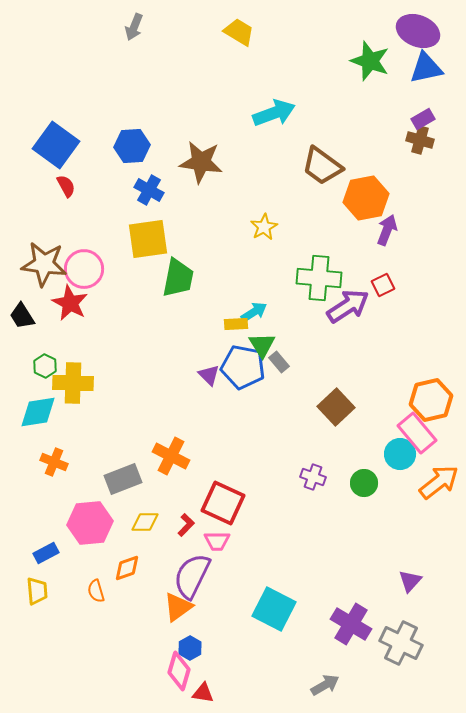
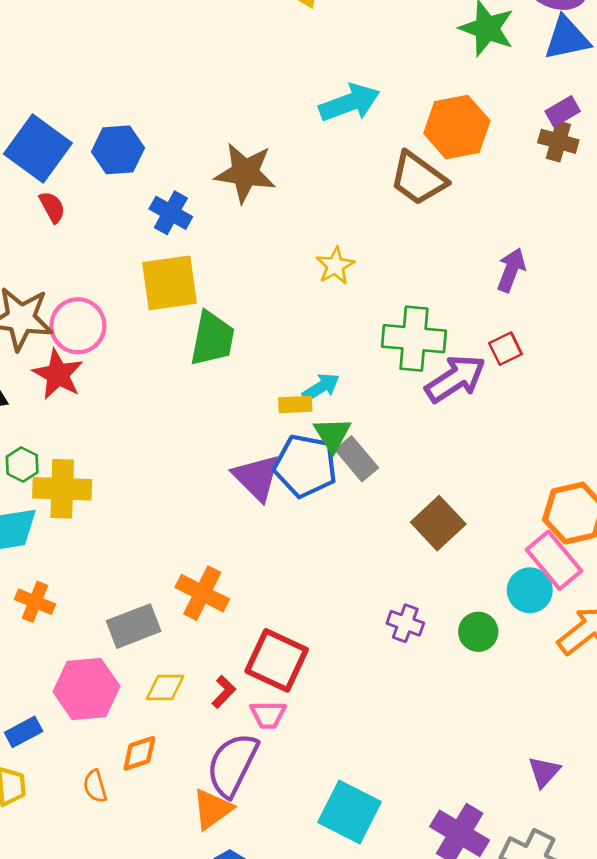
blue hexagon: (132, 146) -> (118, 150), moved
orange hexagon: (366, 198) -> (457, 127), moved
gray rectangle: (279, 362) -> (357, 459), size x1.4
purple triangle: (209, 375) -> (257, 477), size x1.6

